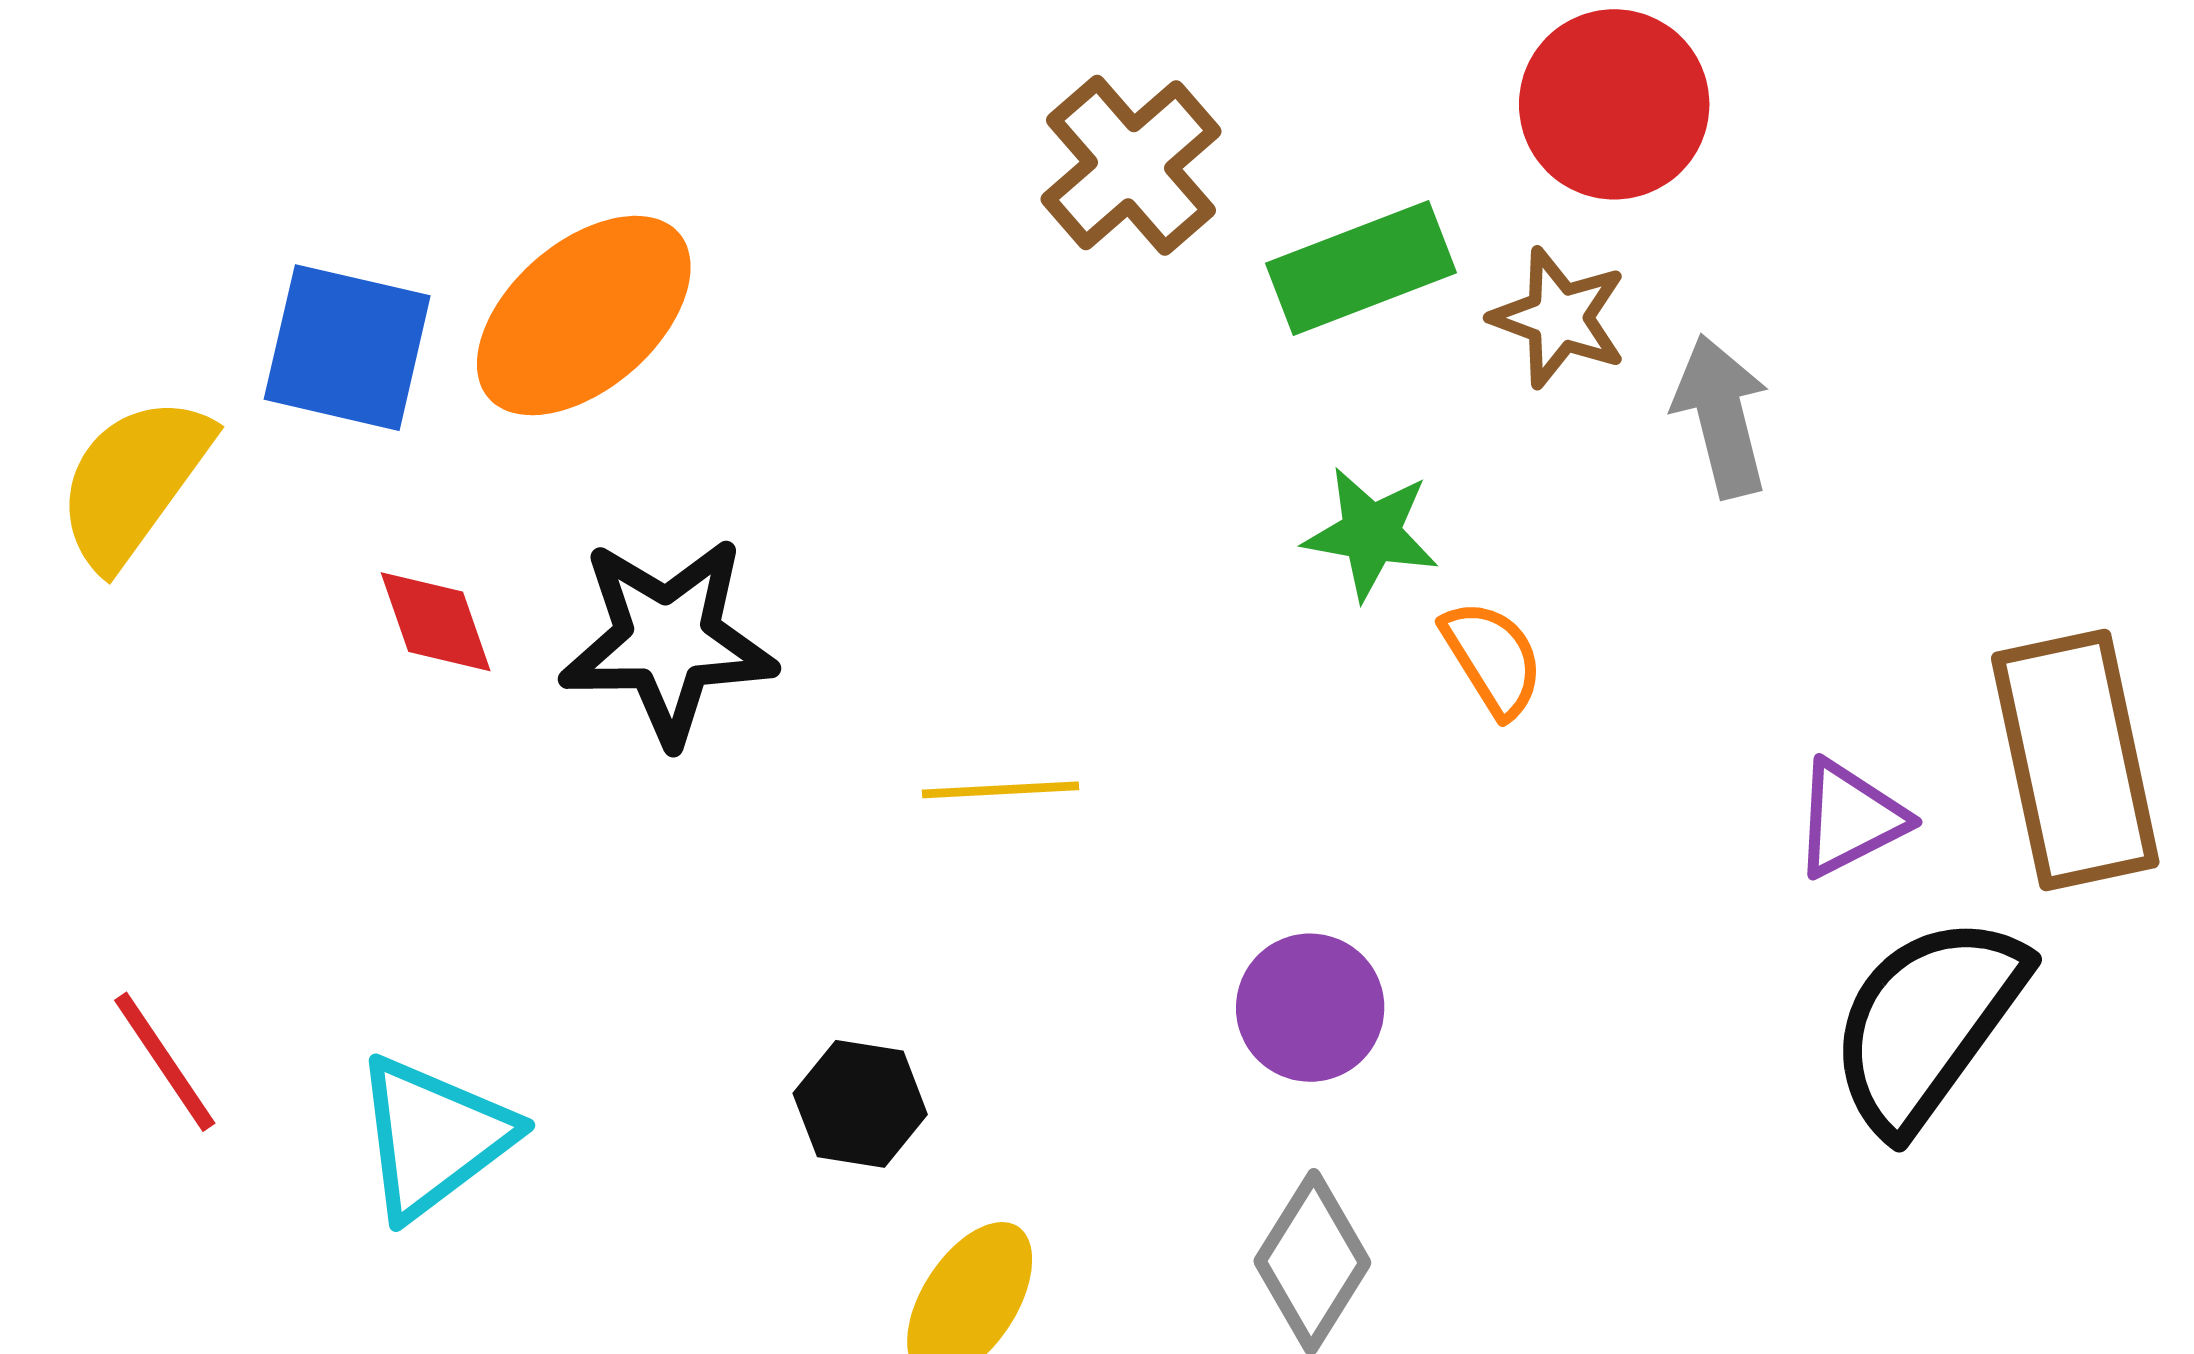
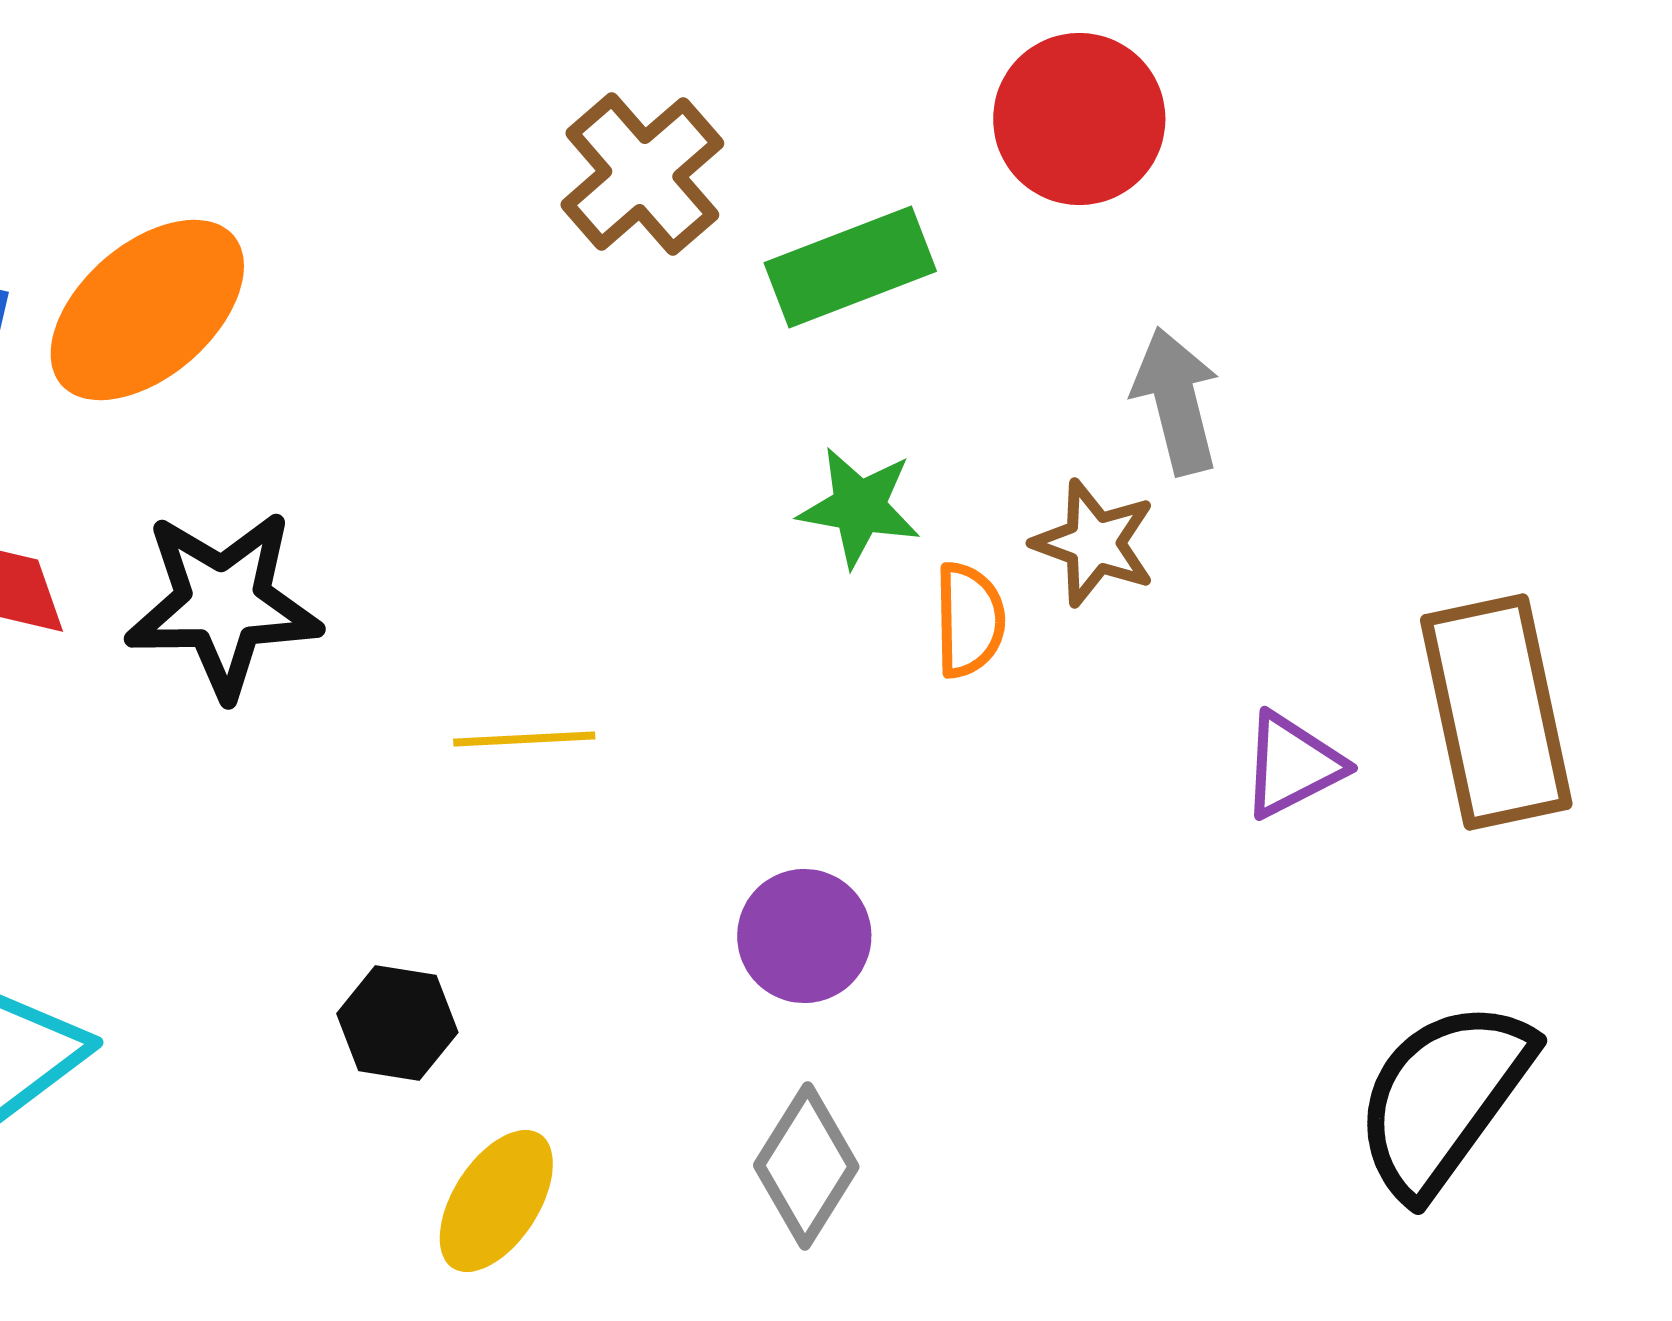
brown star: (1559, 318) -> (1094, 543), moved
orange semicircle: (1493, 658) -> (969, 620), turned 31
black semicircle: (1927, 1023) -> (1443, 1098), moved

